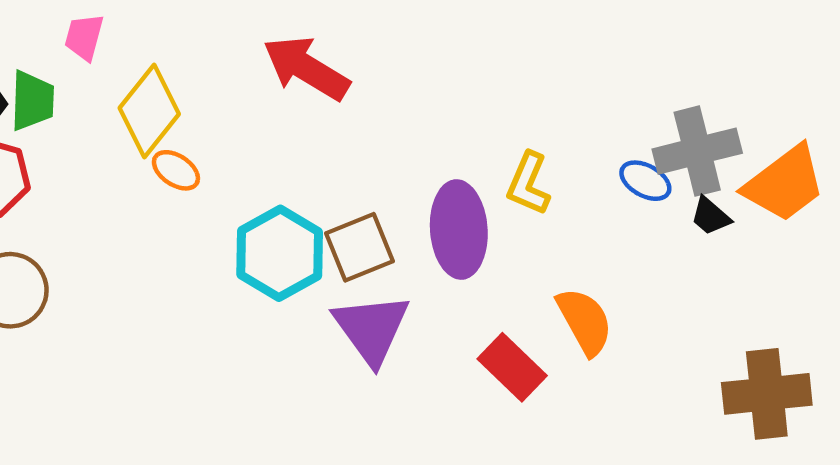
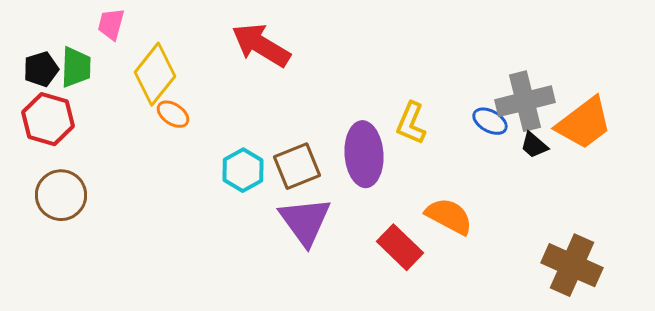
cyan hexagon: (280, 253) -> (243, 170), size x0.7
orange semicircle: (585, 321) -> (449, 216), turned -33
brown cross: (767, 394) -> (572, 265), turned 30

